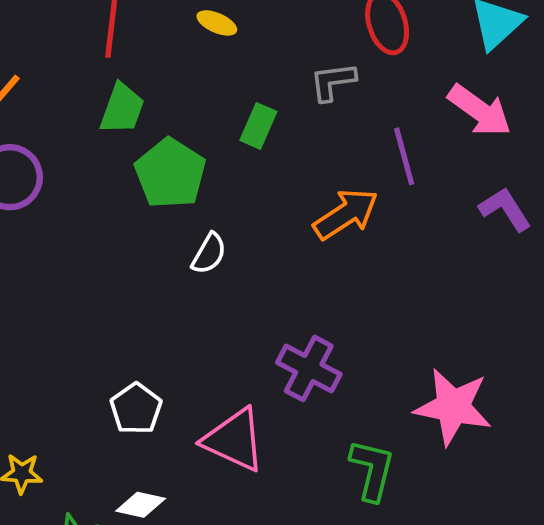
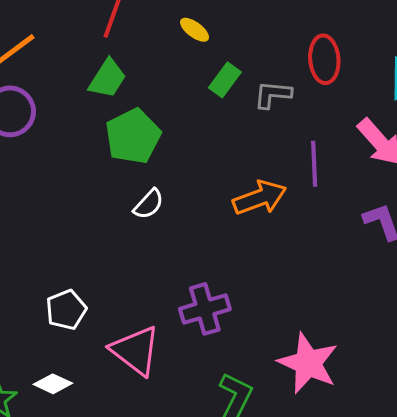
green rectangle: (258, 126) -> (225, 80), moved
purple cross: (309, 368) -> (205, 309), turned 33

